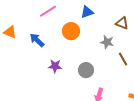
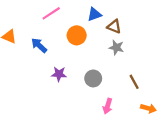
brown triangle: (122, 23) -> (114, 27), moved
brown line: (123, 59) -> (134, 82), moved

